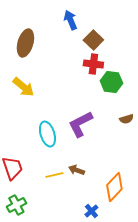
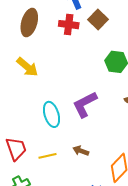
red cross: (93, 64) -> (69, 25), moved
yellow line: (54, 175) -> (47, 156), moved

